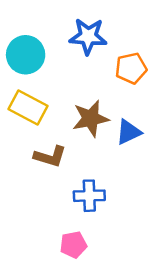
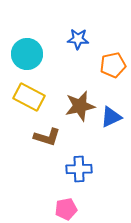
blue star: (88, 36) -> (78, 39), size x0.7

